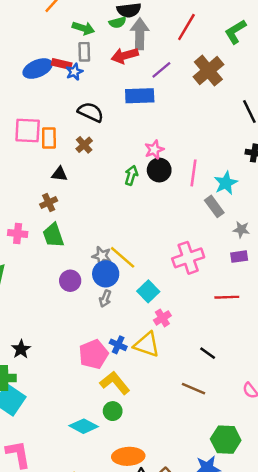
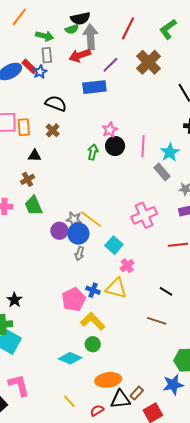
red rectangle: (62, 64) -> (29, 66), turned 35
purple circle: (70, 281) -> (59, 231), moved

